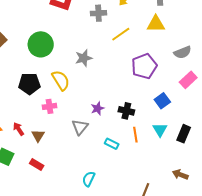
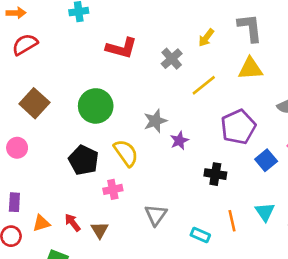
gray cross: (98, 13) -> (172, 59), turned -35
black pentagon: (29, 84) -> (84, 160), turned 30
blue square: (162, 101) -> (266, 160), moved
purple star: (98, 108) -> (179, 141), moved
black cross: (126, 111) -> (215, 174), moved

